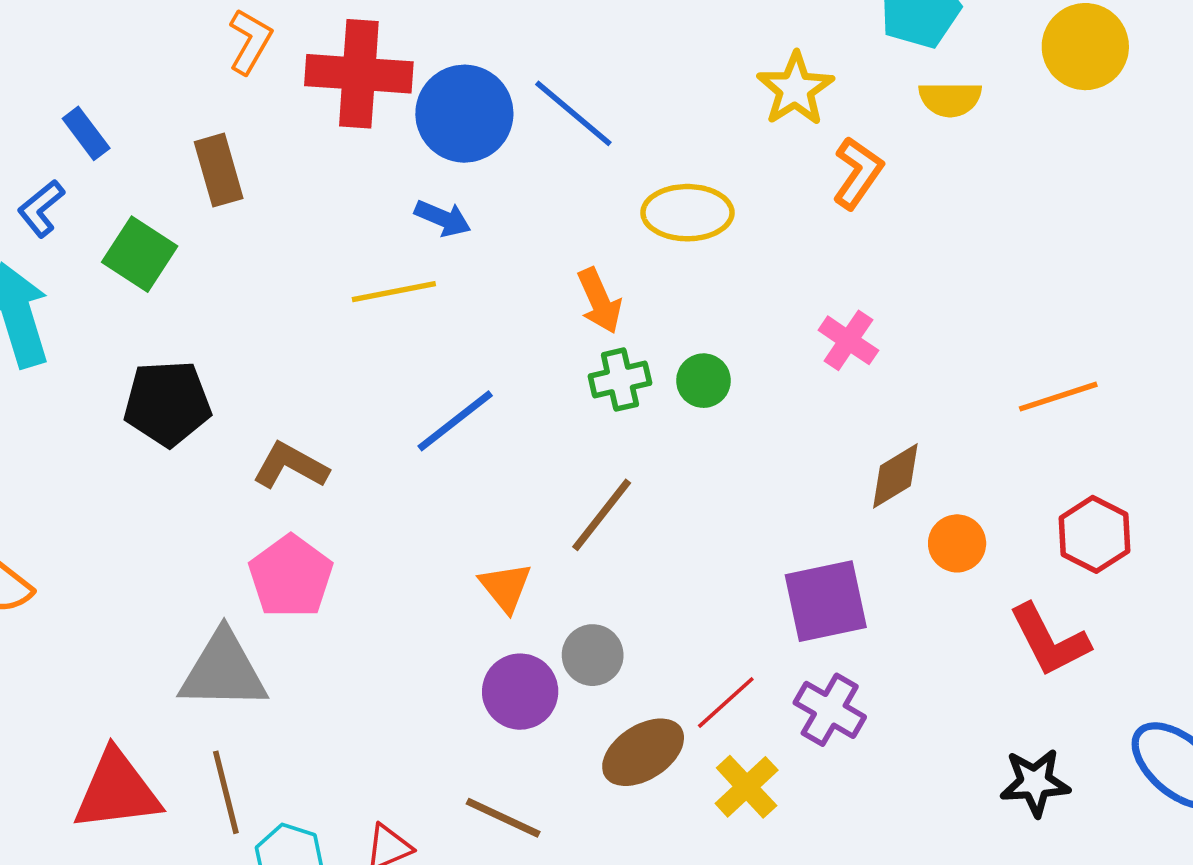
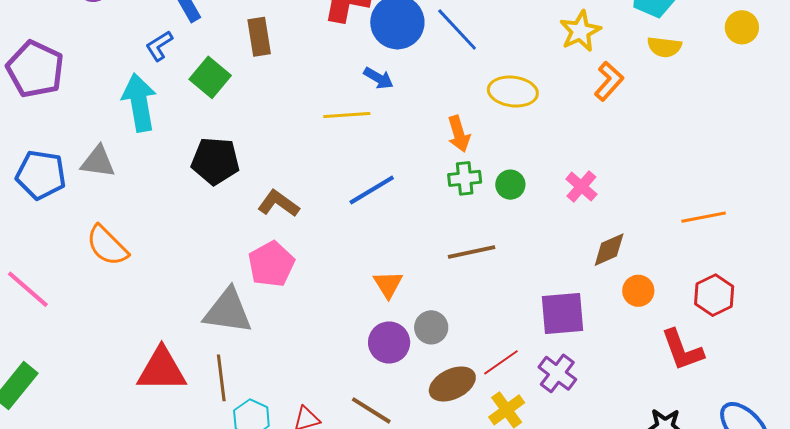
yellow circle: (1085, 47) -> (742, 27), size x0.7
pink cross: (848, 340) -> (581, 187), moved
brown line: (602, 515) -> (472, 252), moved, turned 33

